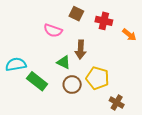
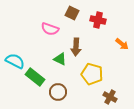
orange arrow: (129, 35) -> (122, 44), moved
cyan semicircle: (16, 64) -> (15, 61), turned 36
brown circle: (72, 85) -> (58, 92), moved

